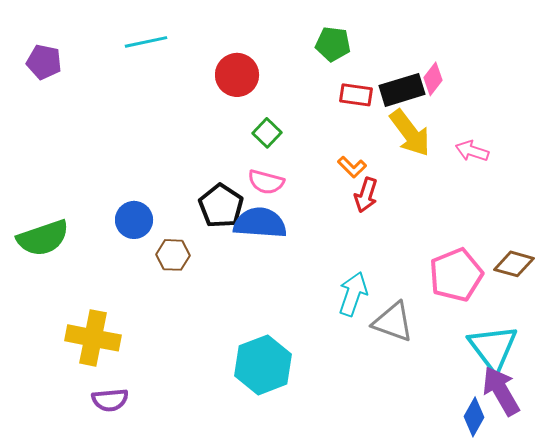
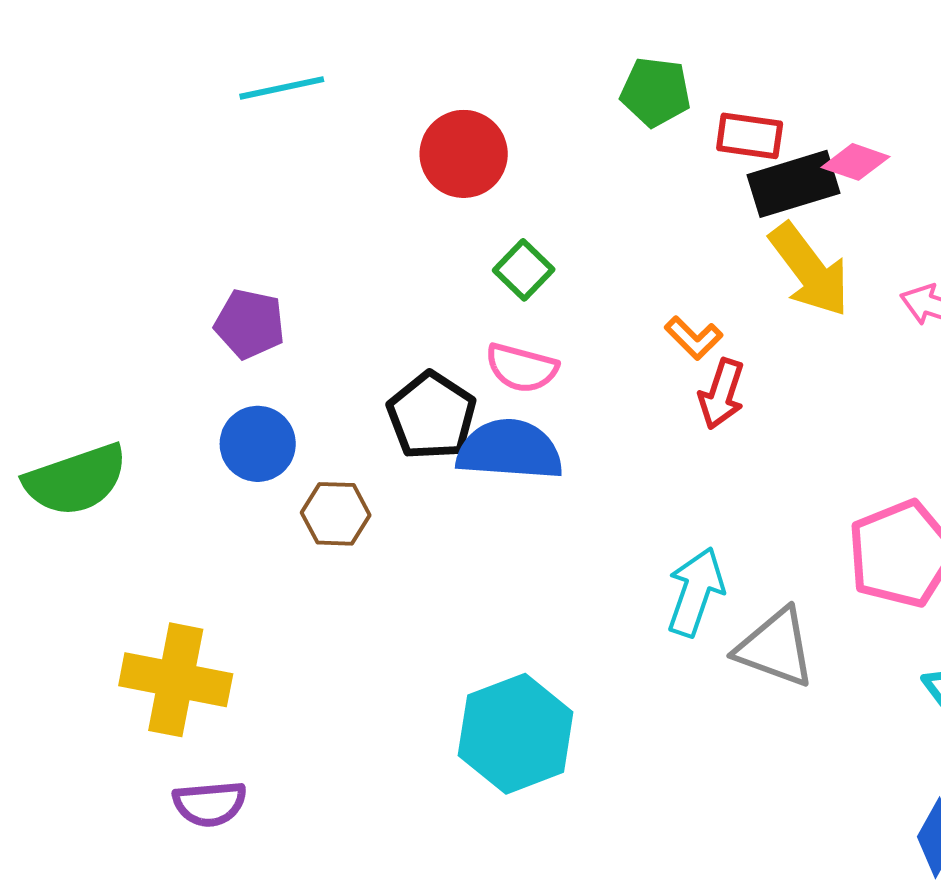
purple pentagon: (44, 62) -> (250, 324), moved
pink diamond: (433, 79) -> (855, 162), turned 72
red rectangle: (356, 95) -> (750, 136), moved

